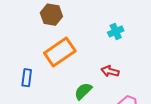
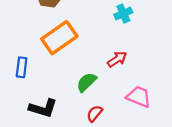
red arrow: (110, 71) -> (117, 59), turned 132

